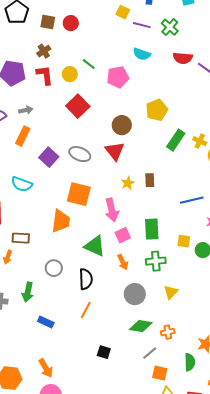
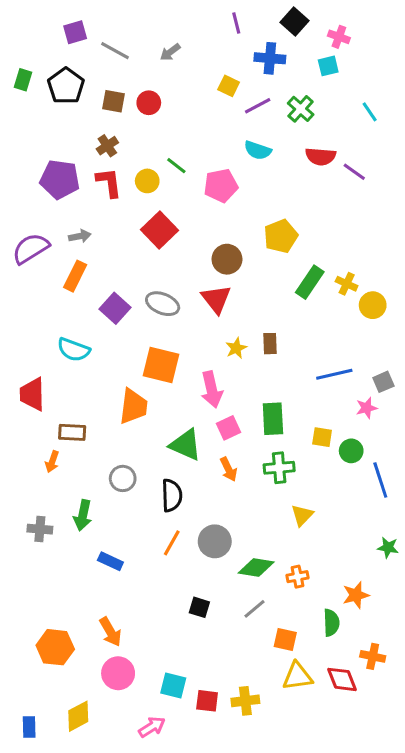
purple line: (142, 25) -> (258, 106), turned -42
gray circle: (135, 294) -> (215, 541), moved
gray line: (150, 353) -> (255, 609), moved

